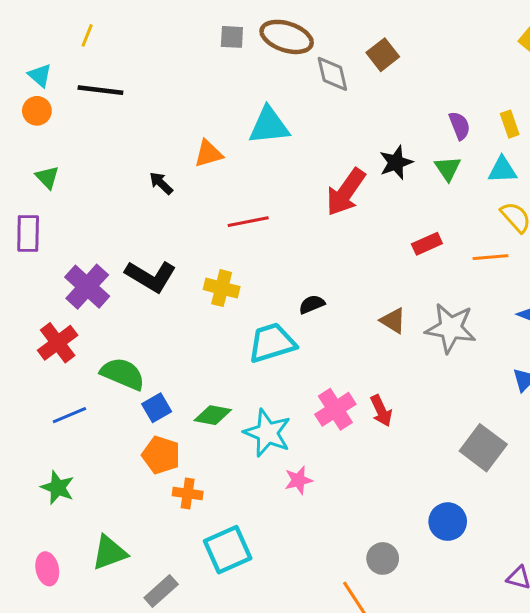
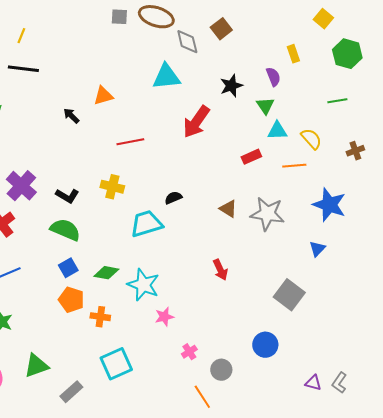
yellow line: (87, 35) -> (21, 36), moved
black line: (100, 90) -> (23, 69), moved
yellow rectangle: (510, 124) -> (293, 54), moved
cyan triangle: (269, 126) -> (166, 77), moved
black star: (396, 163) -> (231, 86), moved
cyan triangle: (502, 170) -> (277, 131), moved
black L-shape: (151, 276) -> (67, 196), moved, size x0.7
green semicircle: (123, 374) -> (65, 230), moved
pink cross: (335, 409) -> (189, 352), moved, size x0.6
orange cross: (188, 493) -> (100, 317), moved

